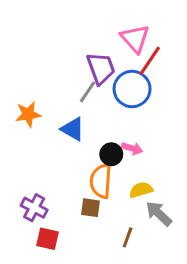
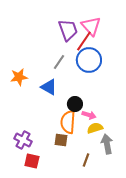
red line: (150, 61) -> (84, 41), moved
purple trapezoid: (101, 68) -> (68, 30), moved
pink arrow: (132, 148) -> (89, 115), moved
gray arrow: (159, 214) -> (107, 144), turned 36

